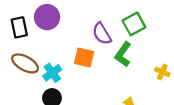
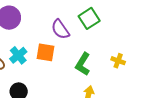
green L-shape: (123, 54) -> (83, 64), moved
cyan cross: (52, 73) -> (18, 55), moved

